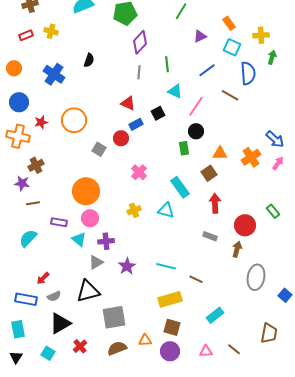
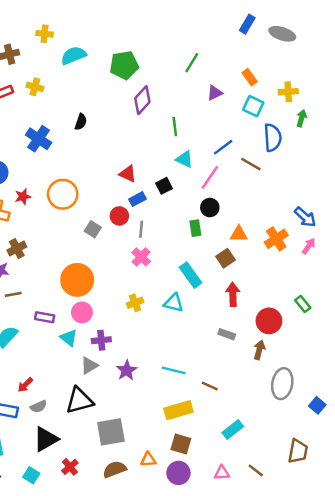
blue line: (207, 70) -> (223, 147), moved
gray line: (139, 72) -> (141, 229), moved

